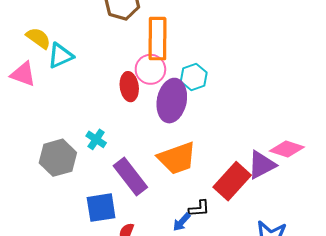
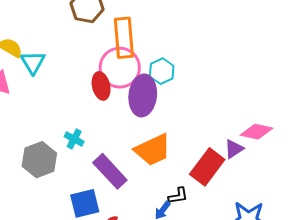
cyan triangle: (60, 56) -> (33, 62), turned -32
pink circle: (150, 69) -> (120, 68), size x1.4
purple triangle: (262, 165) -> (234, 149), size x0.7

